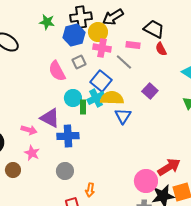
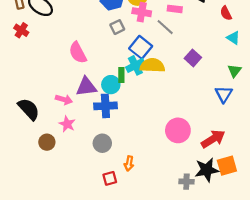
red semicircle: (161, 49) -> (226, 13), moved
pink semicircle: (57, 71) -> (78, 53), moved
cyan circle: (73, 98) -> (111, 85), moved
blue triangle: (123, 116) -> (224, 94), moved
purple triangle: (50, 118) -> (86, 87), turned -35
pink circle: (146, 181) -> (178, 130), moved

